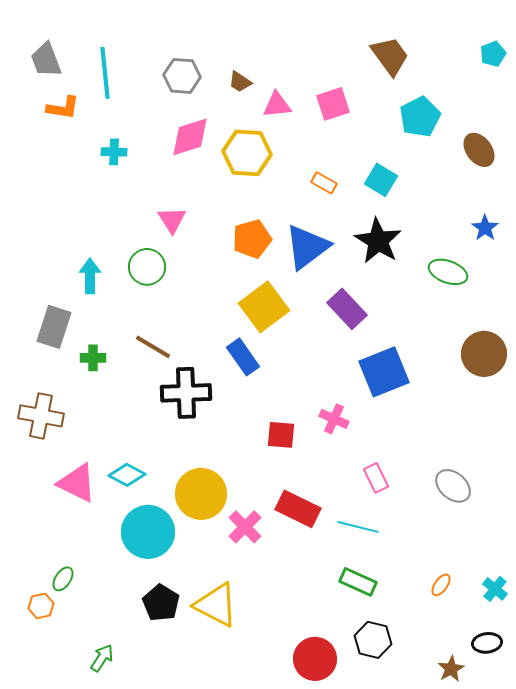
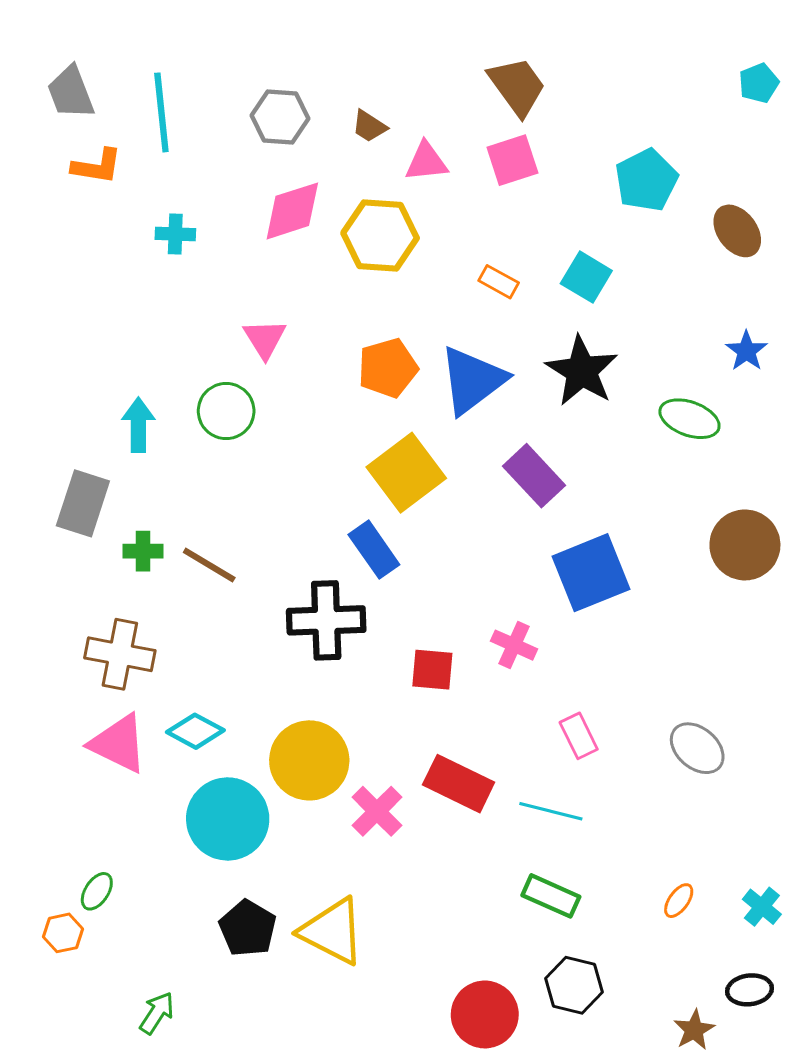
brown trapezoid: (390, 56) -> (517, 86), moved
brown line: (153, 347) -> (209, 565), moved
black cross: (186, 393) -> (326, 620), moved
brown cross: (41, 416) -> (120, 654), moved

